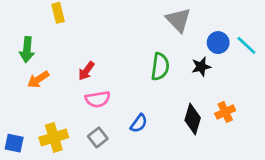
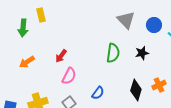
blue circle: (218, 43) -> (154, 25), moved
green arrow: (27, 50) -> (23, 28), moved
pink semicircle: (98, 99) -> (69, 76), turned -54

